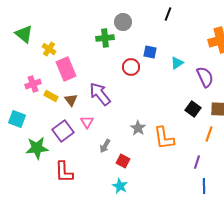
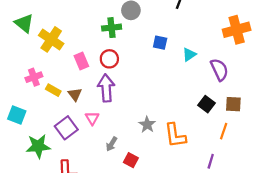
yellow cross: (49, 49) -> (51, 39), size x1.6
red circle: (131, 67) -> (109, 59), moved
pink rectangle: (66, 69) -> (81, 61), moved, size x0.7
purple arrow: (100, 94) -> (106, 88), turned 35

